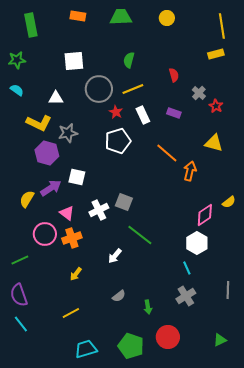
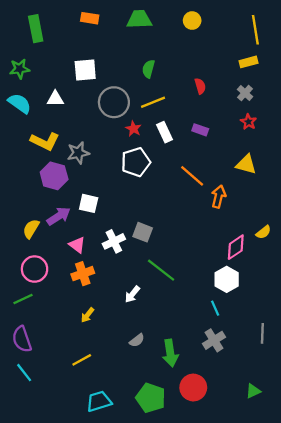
cyan semicircle: (17, 90) -> (20, 103), size x1.5
gray cross: (199, 93) -> (245, 93), moved
white triangle: (56, 98) -> (55, 99), moved
pink circle: (45, 234) -> (35, 269), moved
green arrow: (148, 307) -> (170, 353), size x1.6

